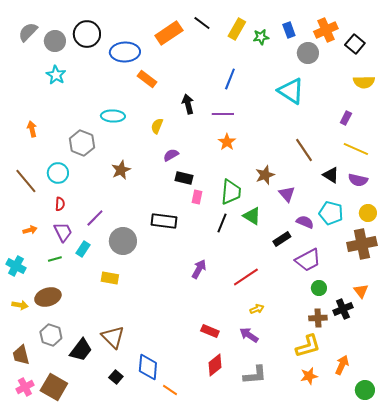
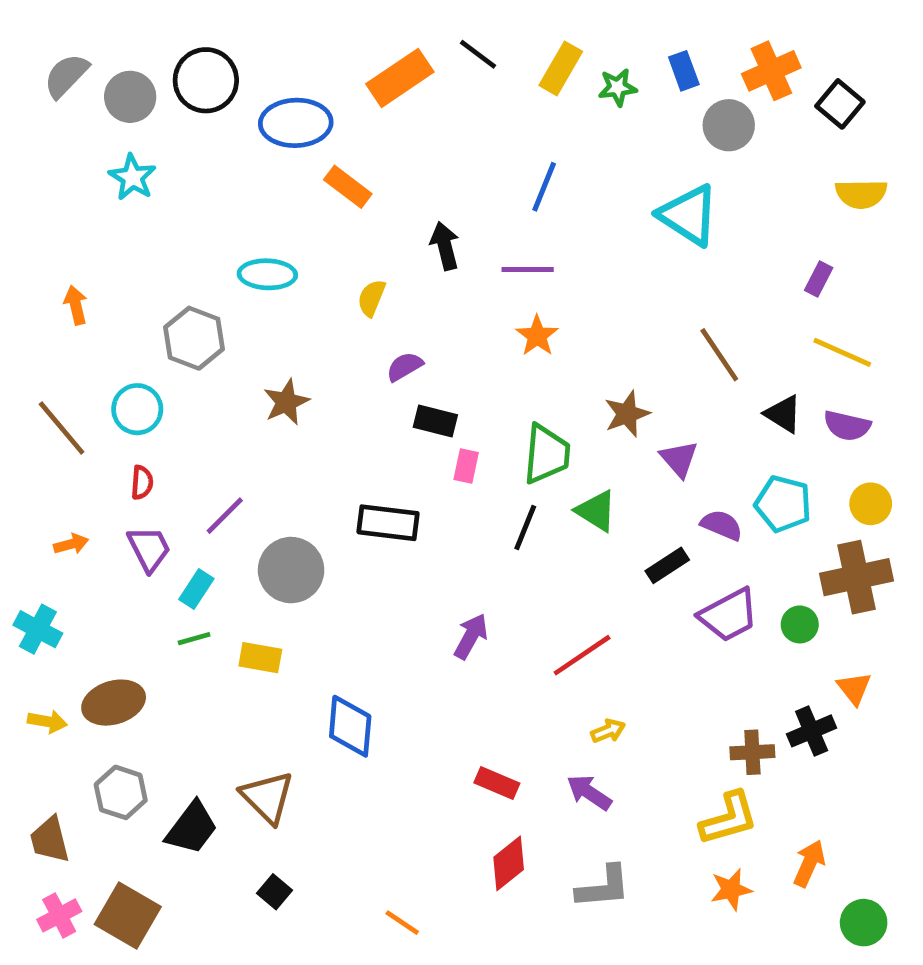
green line: (55, 259) -> (194, 639), moved
green circle: (319, 288) -> (800, 624), moved
blue diamond: (148, 367) -> (350, 726), moved

